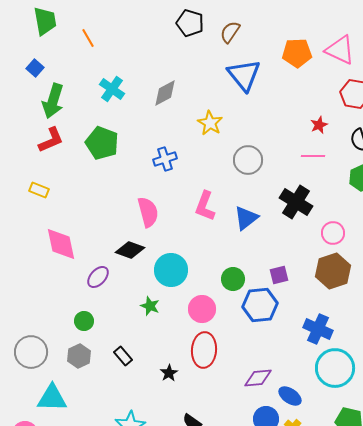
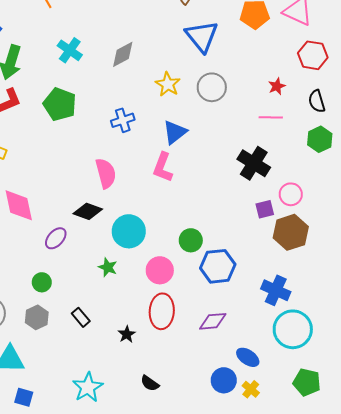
gray circle: (248, 160) -> (212, 87), moved
blue triangle: (246, 218) -> (175, 132), moved
purple square: (279, 275) -> (265, 209), moved
purple diamond: (258, 378) -> (213, 321), moved

